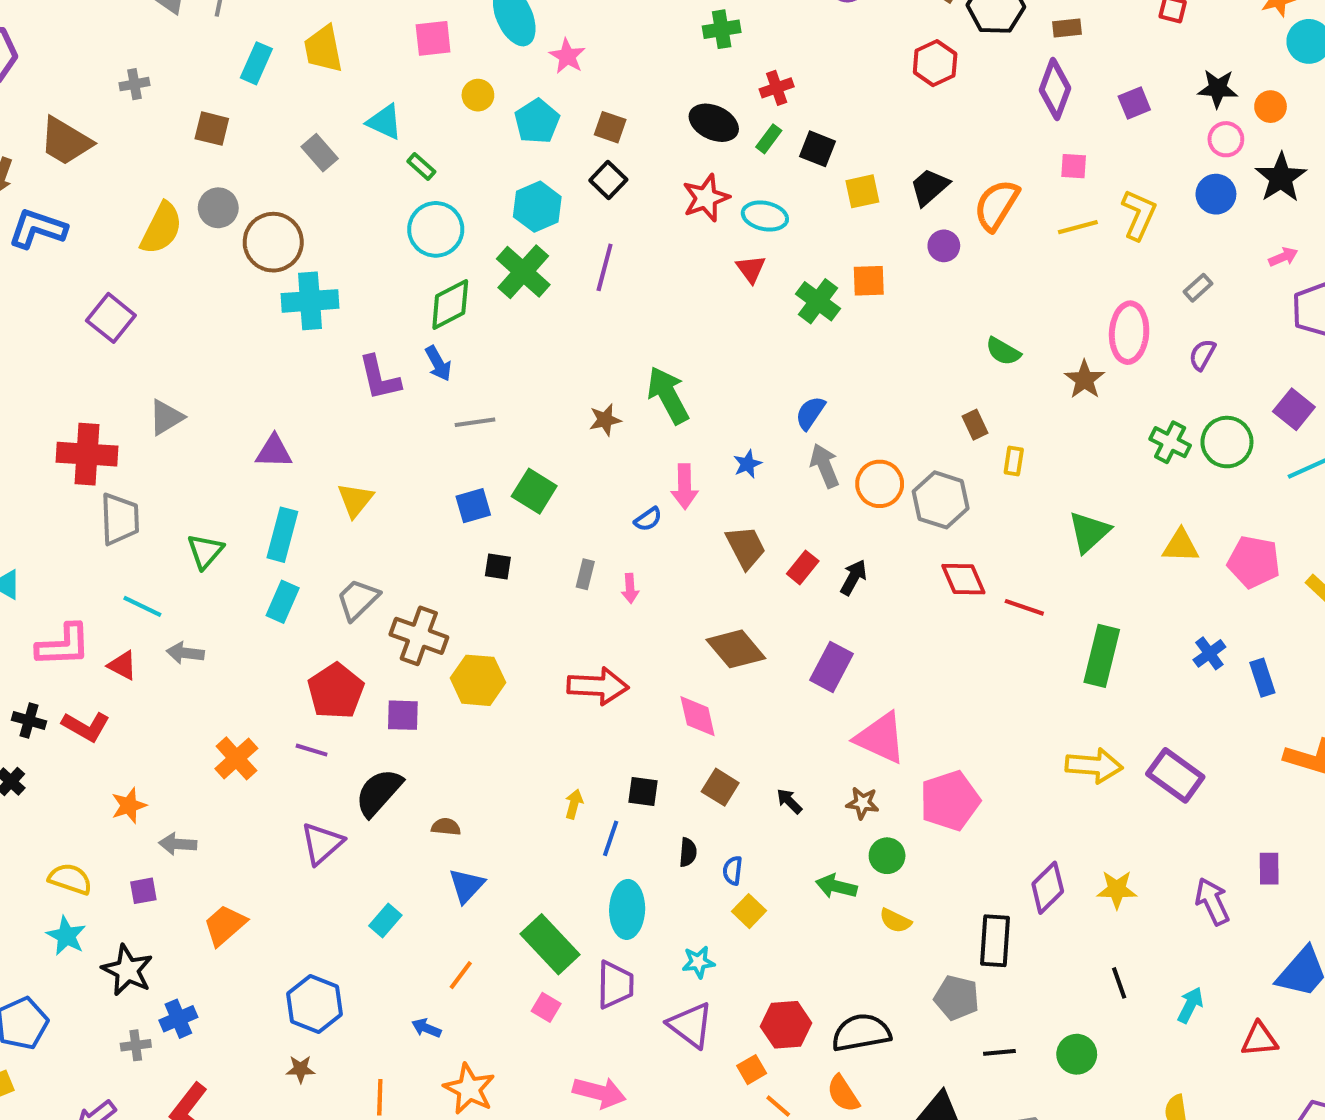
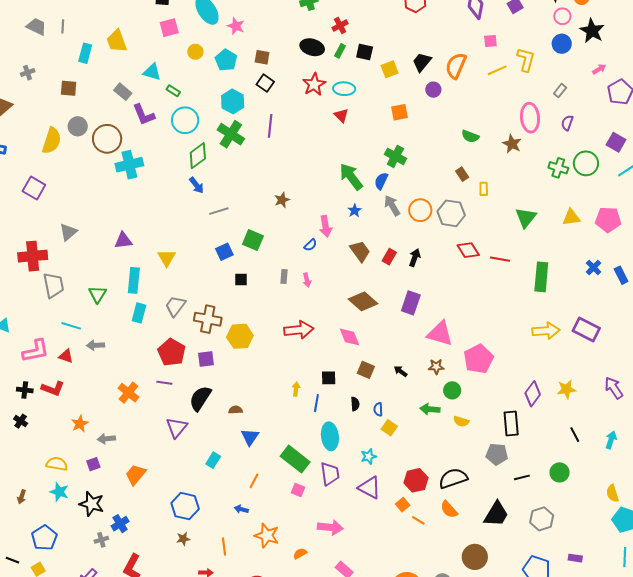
green cross: (818, 301) -> (395, 156), moved
purple L-shape: (379, 378) -> (144, 115), moved
green arrow: (668, 395) -> (351, 177), moved

